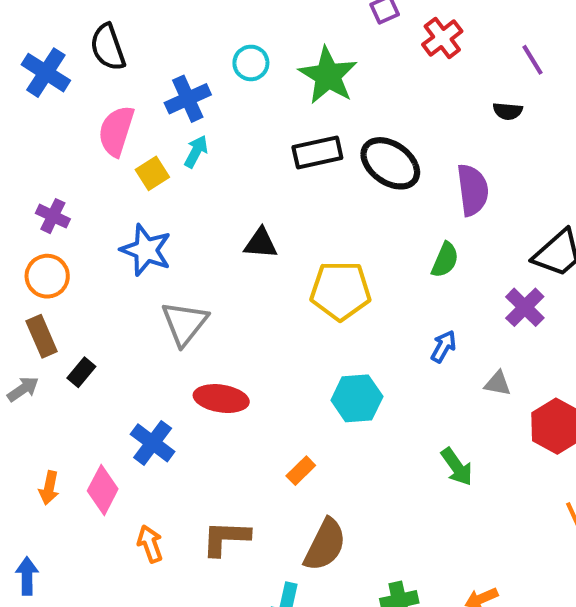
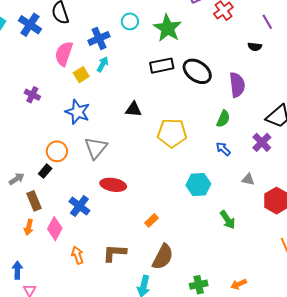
orange circle: (47, 276) -> (57, 151), moved
brown rectangle: (42, 336) -> (34, 201), moved
blue arrow: (443, 346) -> (223, 149), moved, turned -77
cyan hexagon: (357, 398) -> (198, 184), moved

